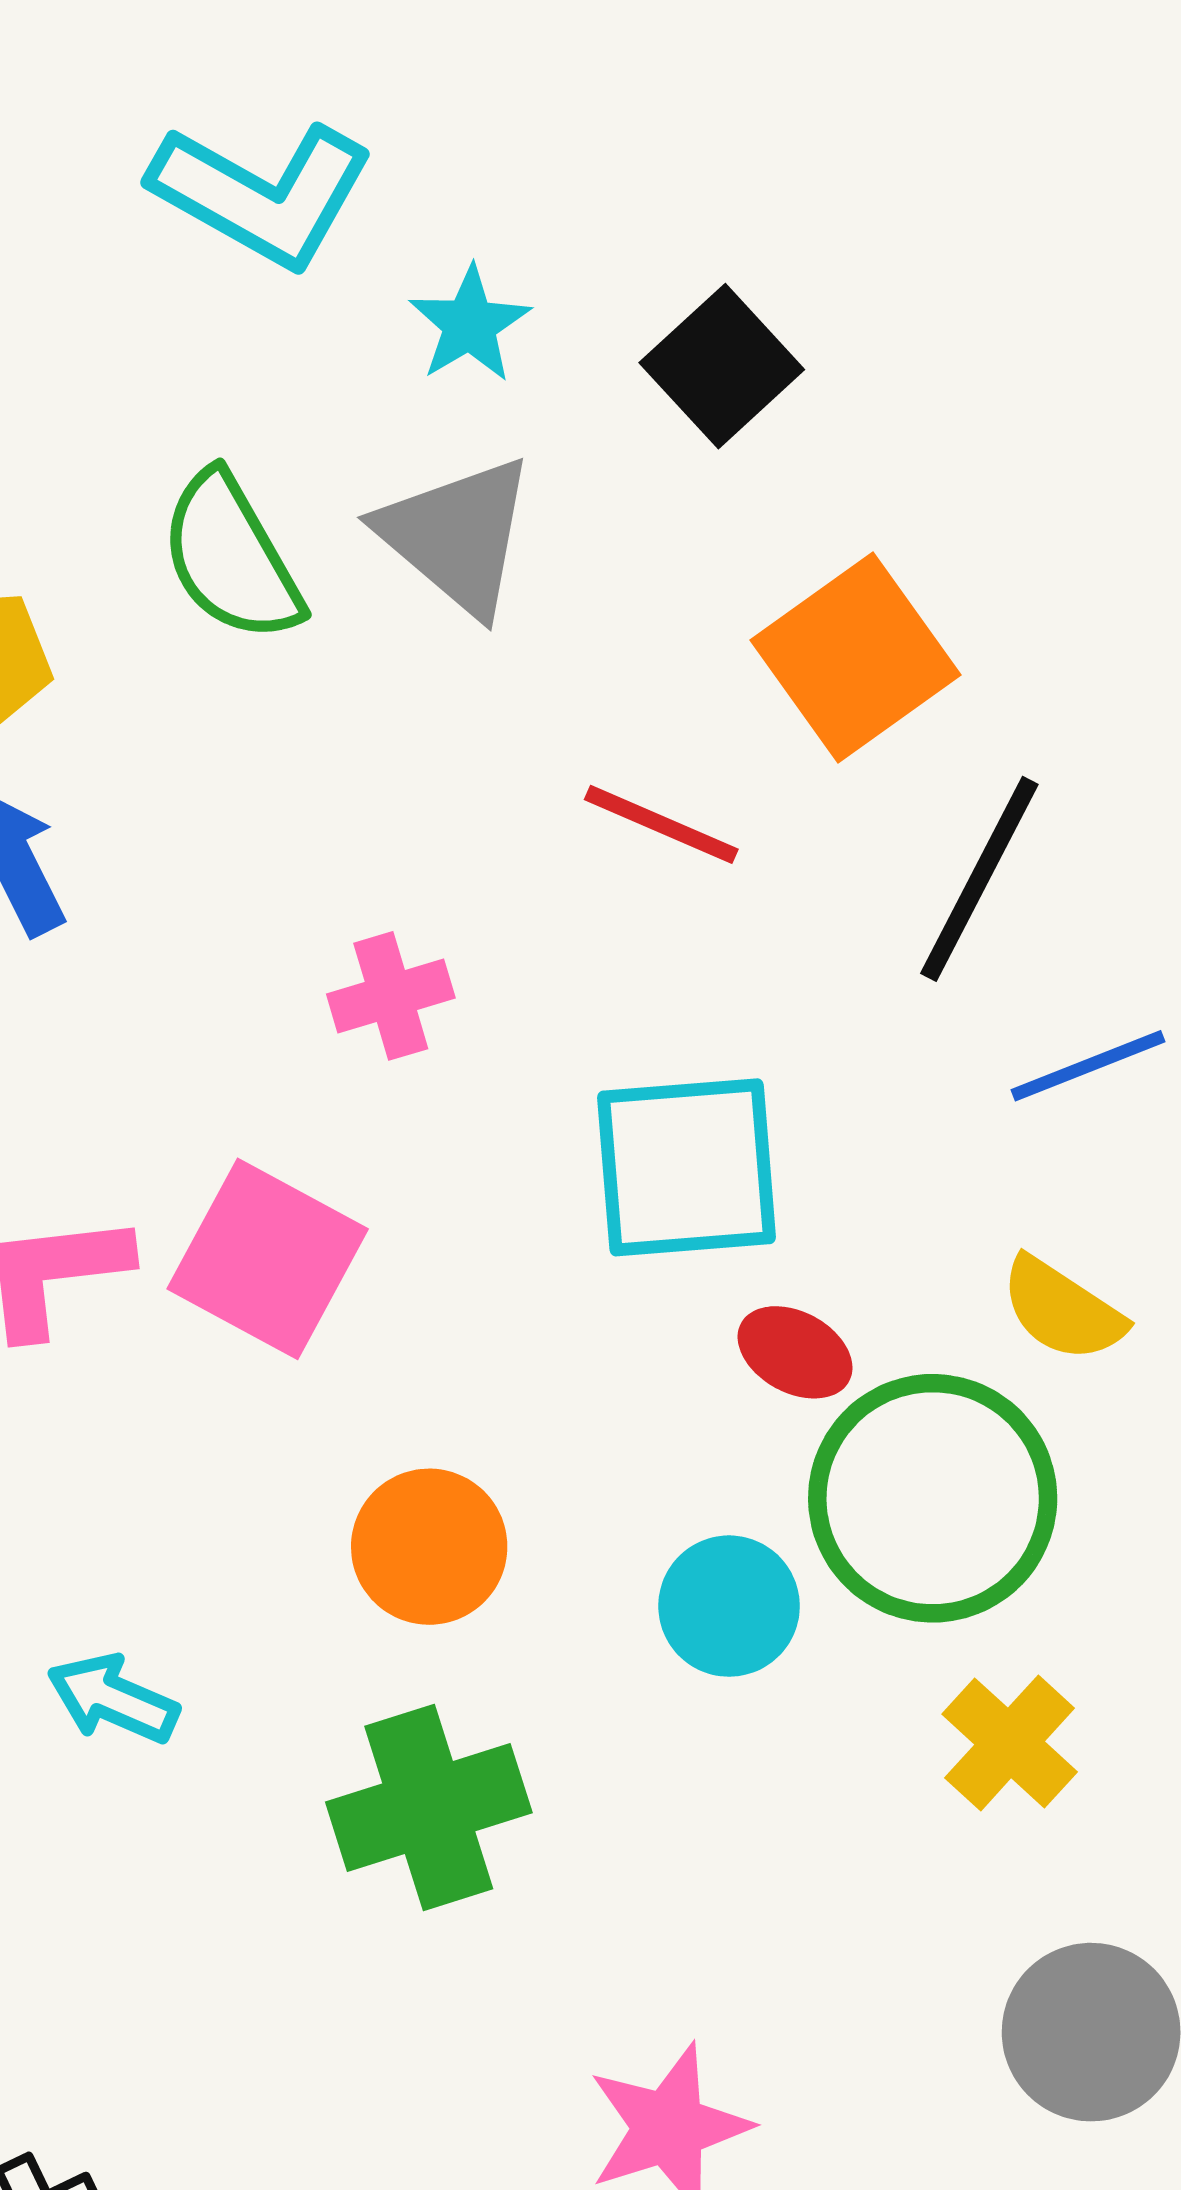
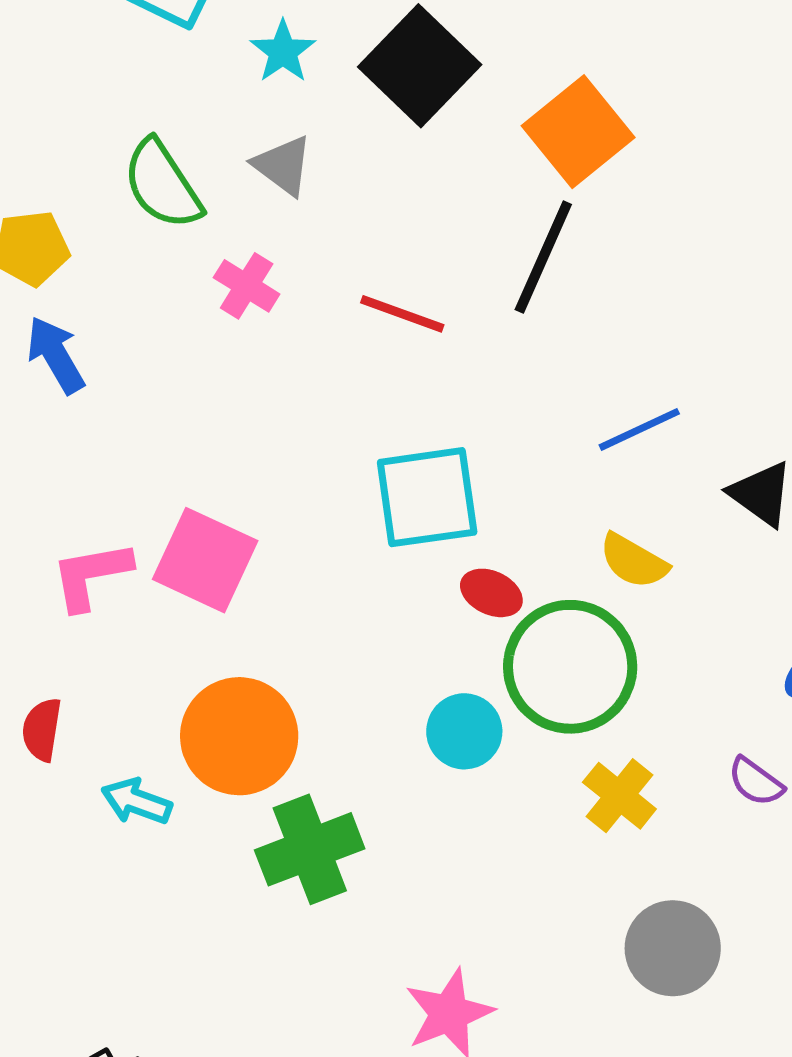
black square: (722, 366) -> (420, 66), size x1.4
gray triangle: (457, 536) -> (283, 165), size x0.7
orange square: (856, 658) -> (578, 132), moved
black line: (979, 879) -> (543, 257), moved
pink cross: (391, 996) -> (247, 286), moved, turned -38
orange circle: (429, 1547) -> (239, 736), moved, size x1.4

